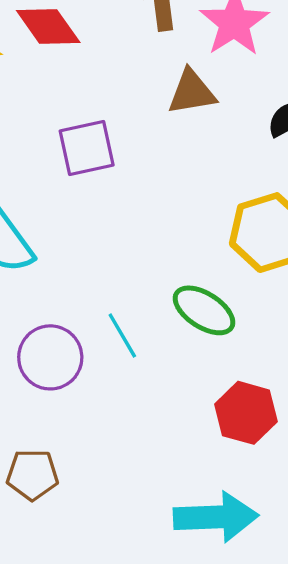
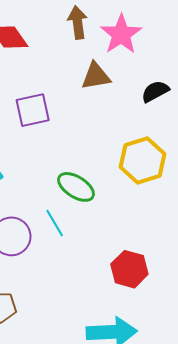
green ellipse: (204, 310) -> (76, 187), moved

